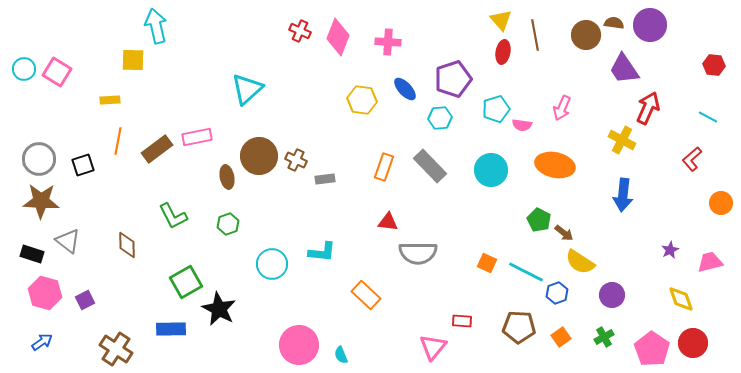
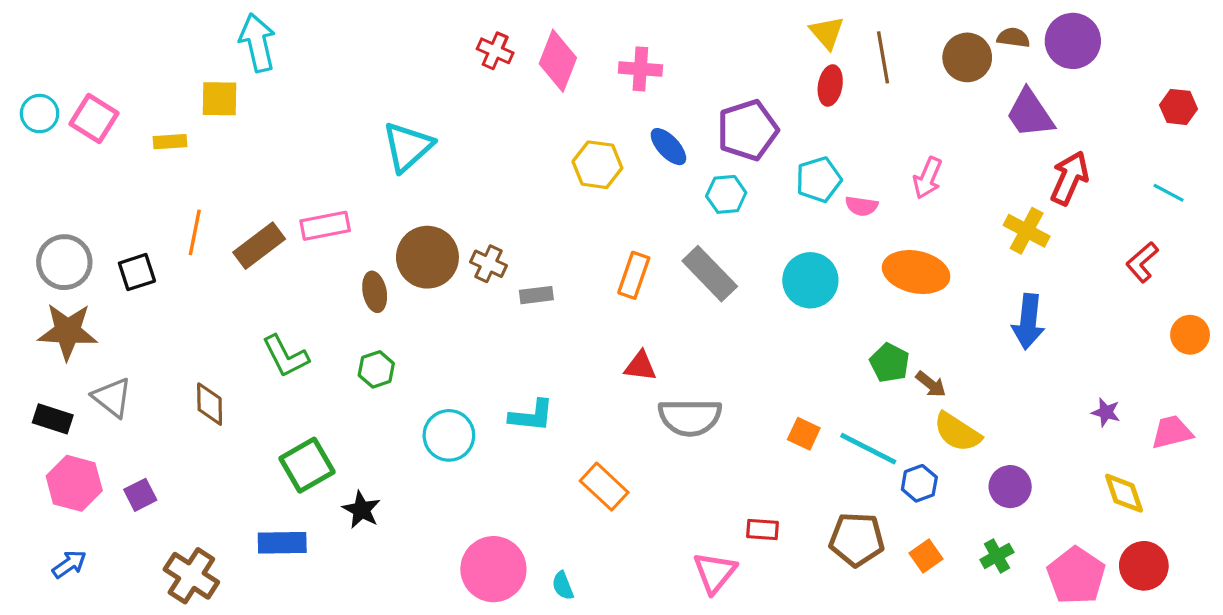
yellow rectangle: (110, 100) -> (170, 142), moved
purple star: (670, 250) -> (1106, 412), turned -30
black star: (219, 309) -> (361, 510), size x0.7

